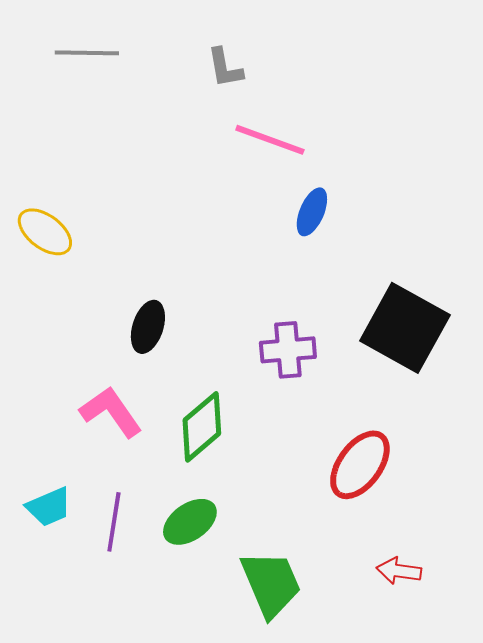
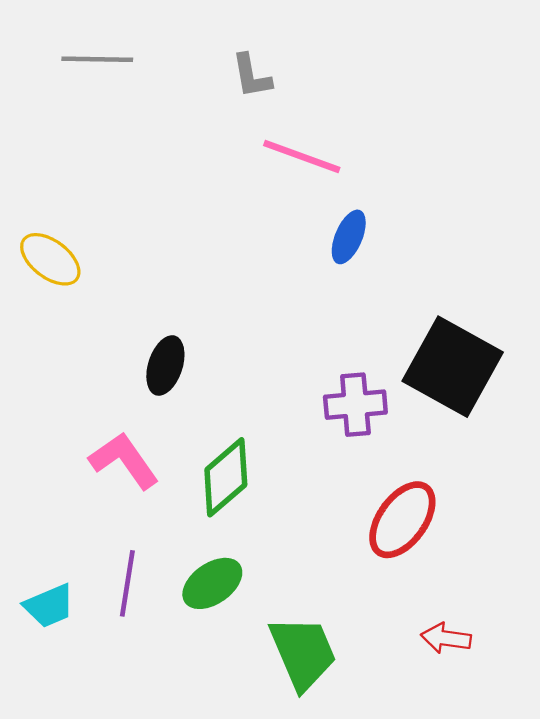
purple cross: (288, 350) -> (355, 405), moved
cyan trapezoid: (49, 507) -> (49, 606), moved

